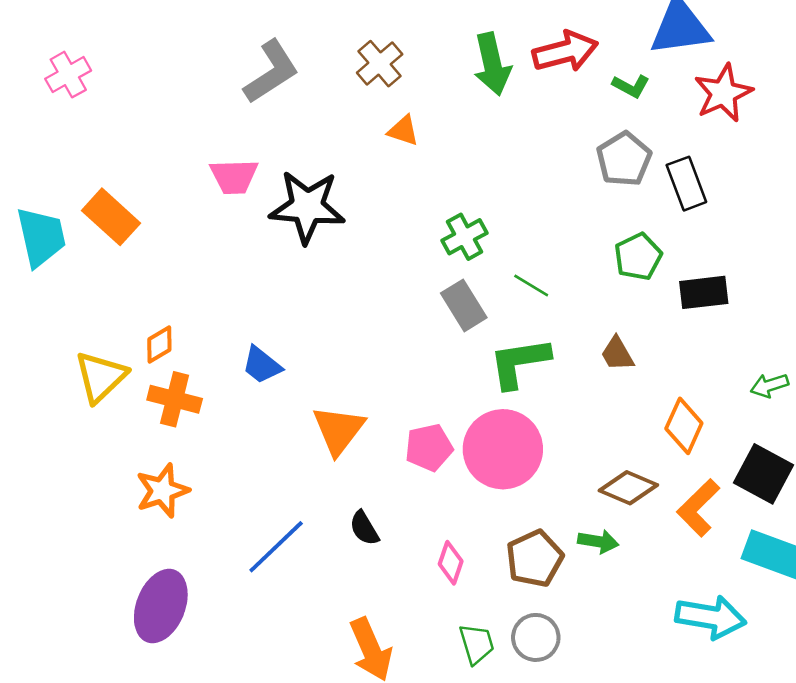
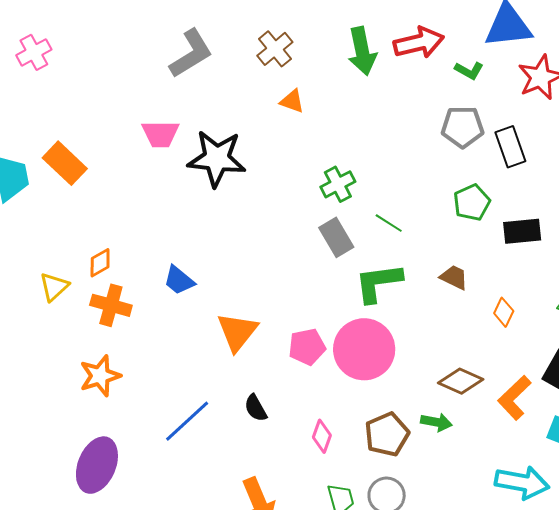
gray pentagon: (624, 159) -> (463, 127), turned 30
brown trapezoid: (617, 354) -> (454, 277), turned 144
yellow triangle: (101, 377) -> (54, 287), size x0.7
orange diamond: (684, 426) -> (504, 312), moved, size x0.7

